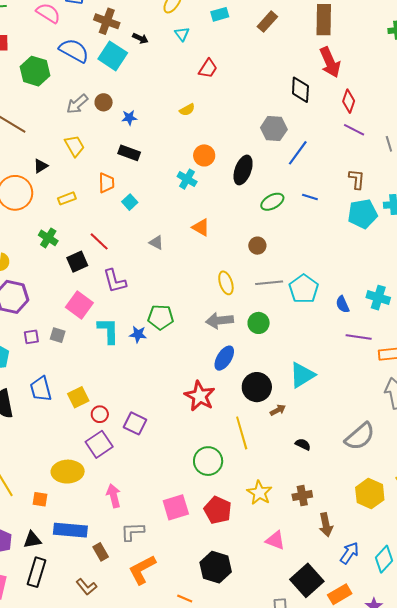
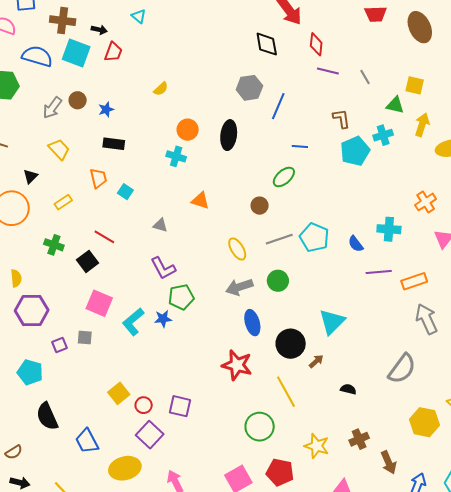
red trapezoid: (208, 68) -> (113, 52), moved
green ellipse: (272, 202) -> (284, 177), moved
purple L-shape: (115, 281) -> (163, 268), moved
cyan L-shape: (108, 331) -> (133, 322), turned -116
blue ellipse: (224, 358) -> (252, 323), turned -35
blue trapezoid: (41, 389) -> (87, 441), moved

